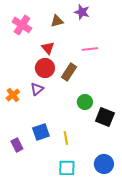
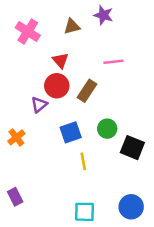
purple triangle: (37, 89) -> (39, 105), moved
orange cross: (13, 95) -> (16, 137), moved
blue square: (41, 132) -> (71, 132), moved
yellow line: (66, 138) -> (83, 161), moved
purple rectangle: (17, 145) -> (15, 197), moved

